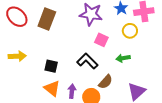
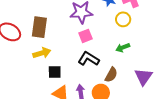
pink square: (101, 40) -> (85, 36), moved, turned -32
yellow arrow: (17, 56) -> (42, 53), moved

